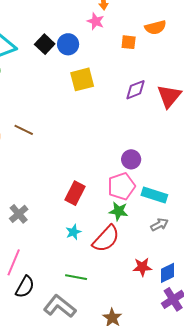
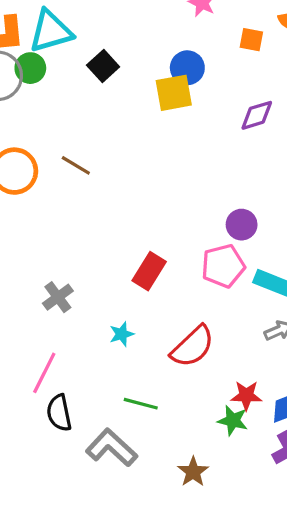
black square: (45, 44) -> (103, 66), moved
blue circle: (68, 44) -> (187, 68), moved
green star: (119, 211) -> (233, 421), moved
cyan star: (73, 232) -> (122, 334), moved
black semicircle: (25, 287) -> (59, 413), turned 135

